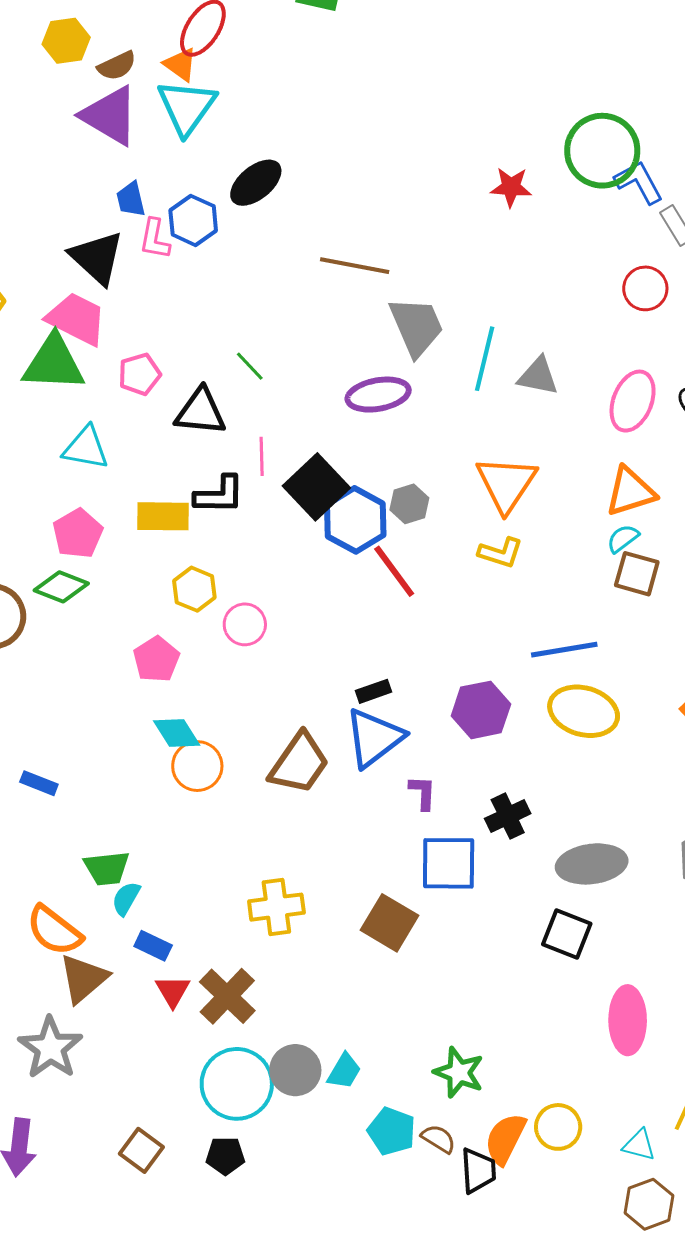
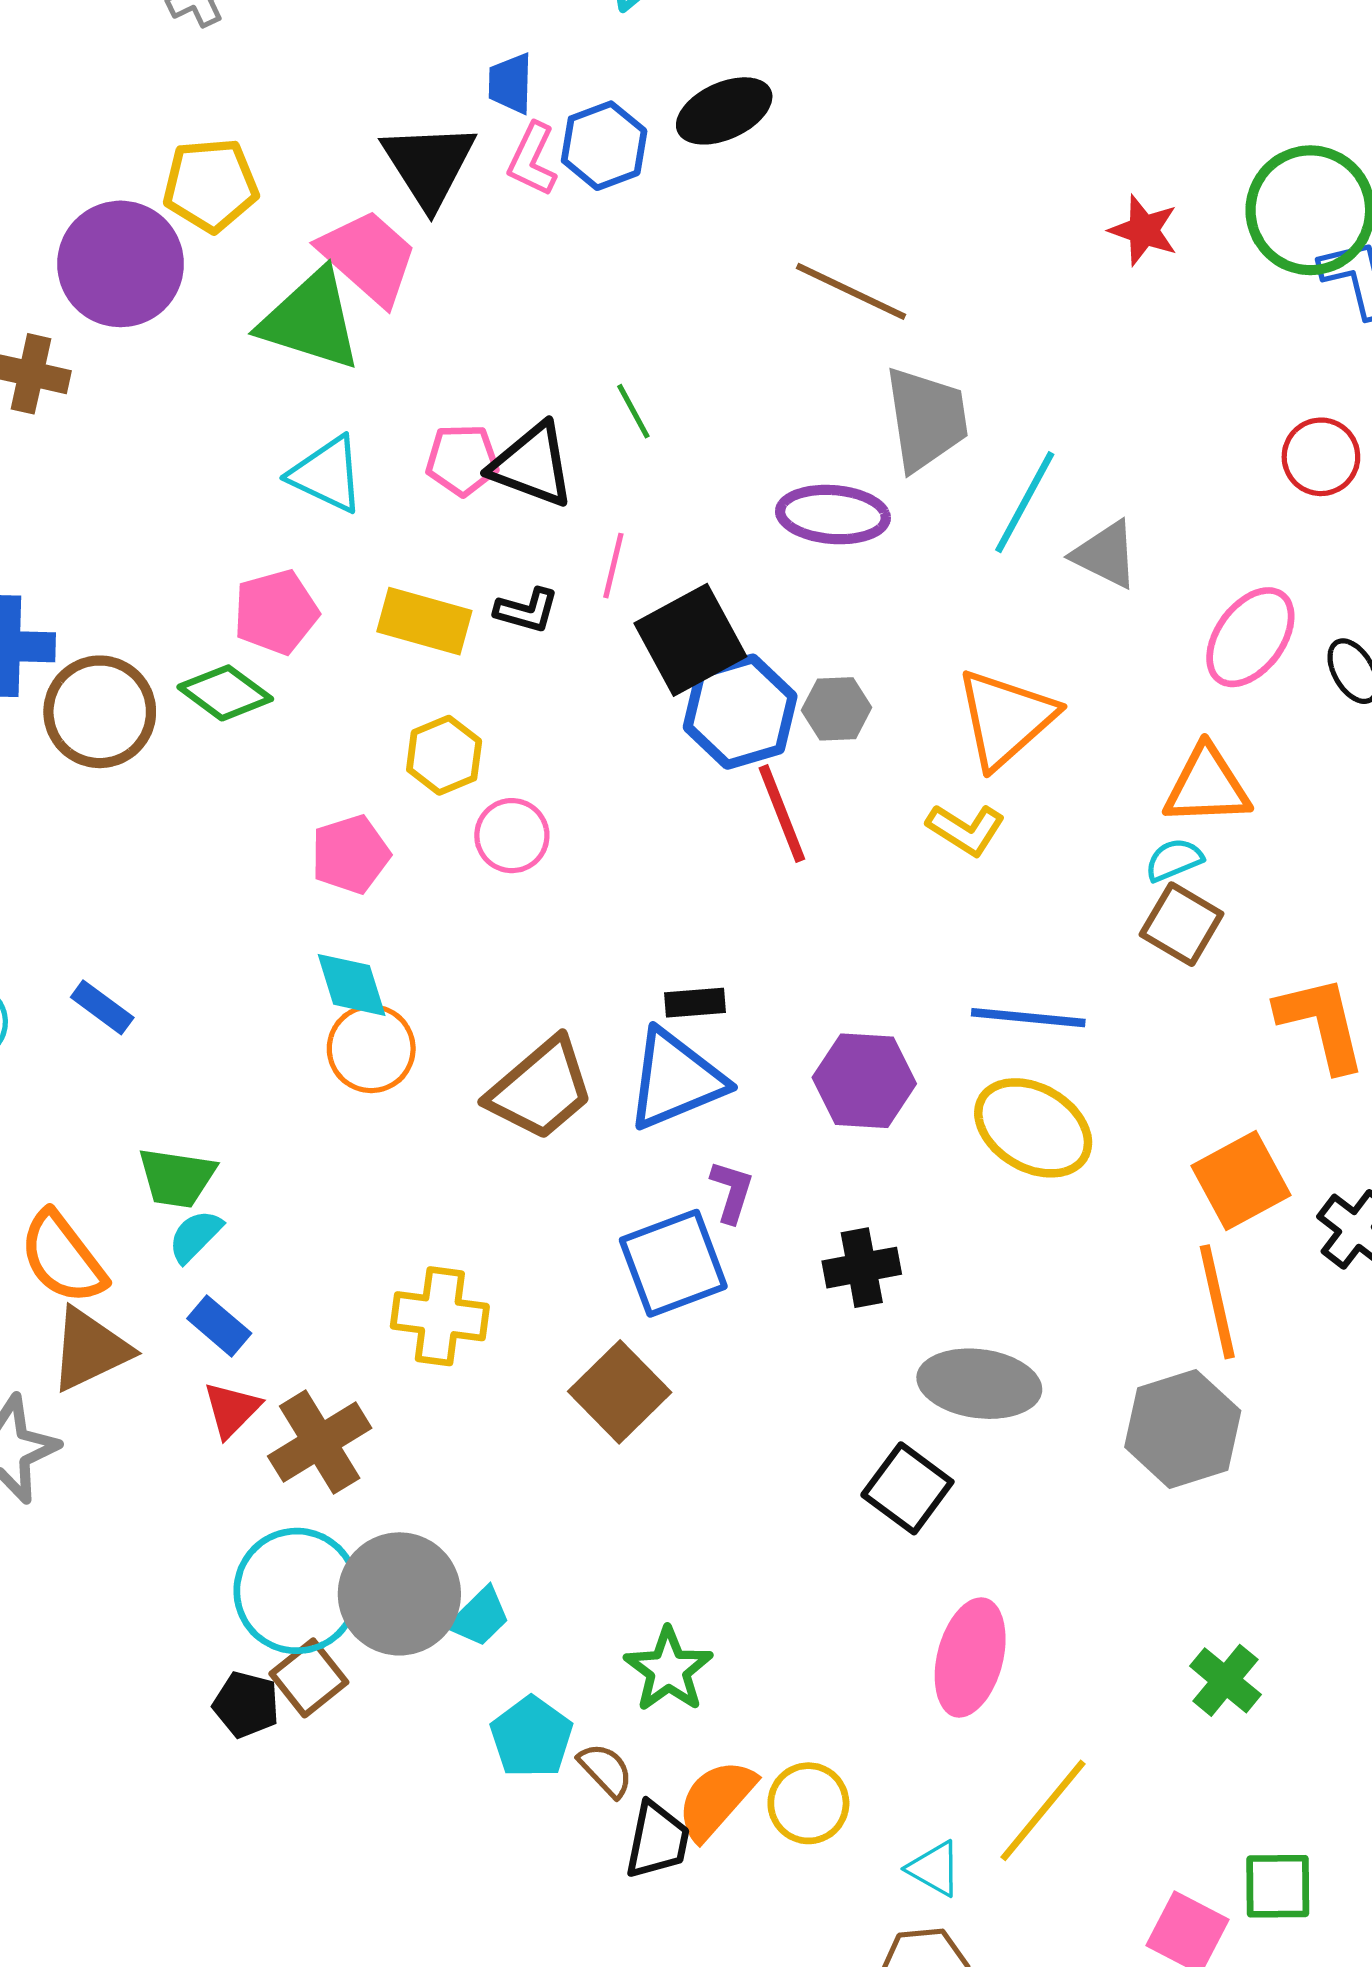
pink pentagon: (140, 374) -> (462, 460), moved
black L-shape: (219, 495) -> (527, 610), size x0.7
blue square: (449, 863) -> (673, 1263), moved, turned -36
gray circle: (295, 1070) -> (399, 1594), size x1.4
brown square: (141, 1150) -> (309, 1678), moved

